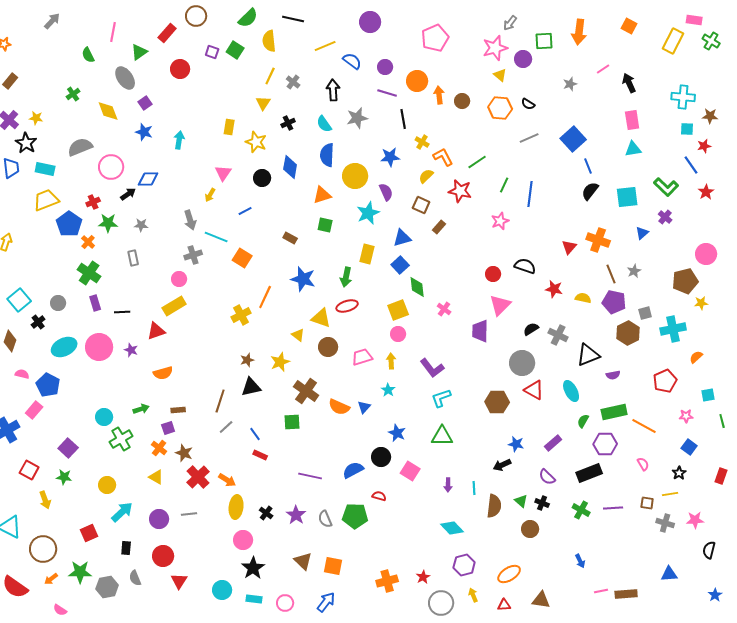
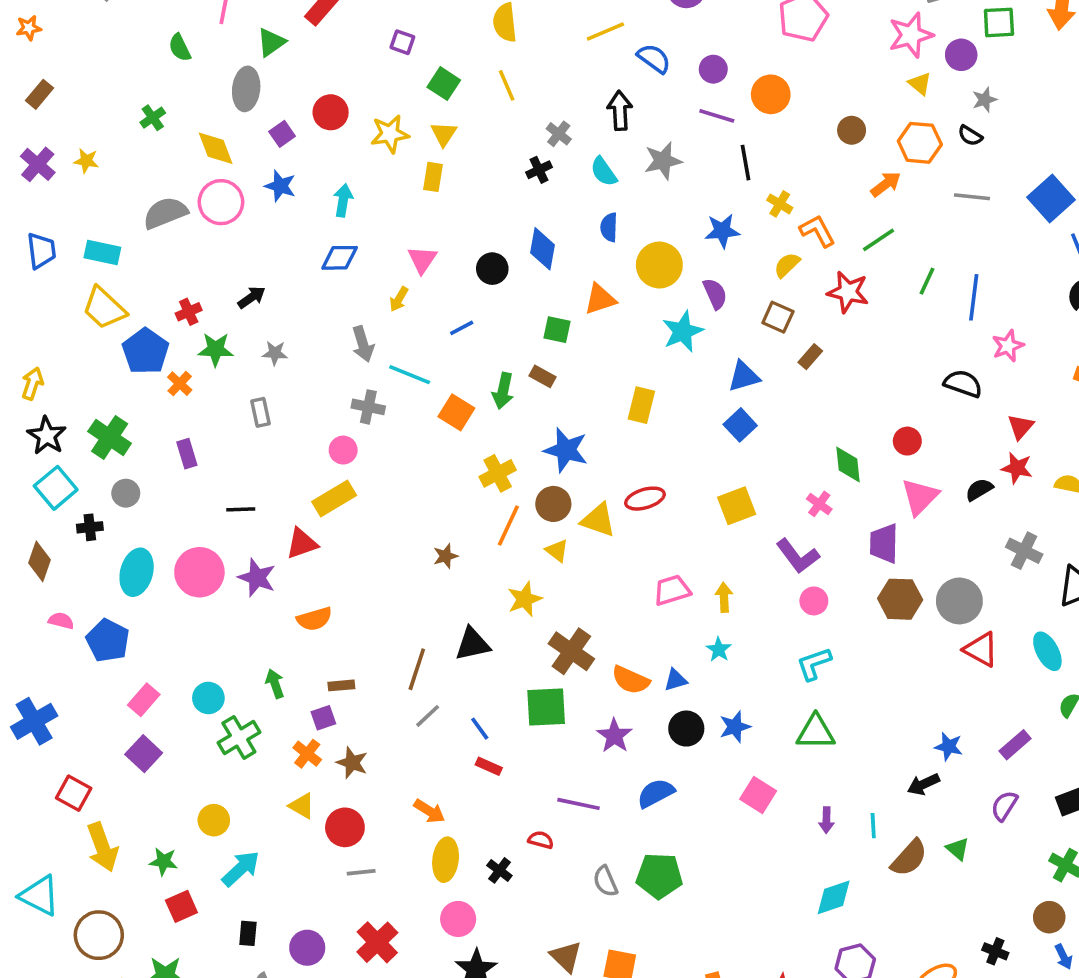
green square: (235, 50) -> (444, 84), moved
red circle: (180, 69) -> (331, 112), moved
yellow line: (270, 76) -> (507, 85), turned -48
gray ellipse: (125, 78) -> (246, 89), turned 40
gray cross: (293, 82) -> (559, 134), moved
gray star: (570, 84) -> (985, 100), moved
orange arrow: (439, 95) -> (886, 184), moved, turned 60
yellow triangle: (263, 103) -> (444, 134), moved
gray line: (529, 138) -> (972, 197), turned 30
yellow star: (256, 142) -> (390, 134), moved, turned -30
black star: (26, 143) -> (47, 436), moved
blue semicircle: (327, 155) -> (609, 227), size x0.7
pink circle: (111, 167) -> (221, 202), moved
blue diamond: (148, 179) -> (340, 258), moved
yellow trapezoid: (46, 200) -> (104, 308), turned -116
pink star: (500, 221) -> (1008, 346), moved
green square: (325, 225) -> (557, 330), moved
red triangle: (569, 247) -> (1020, 427), moved
yellow rectangle: (367, 254) -> (641, 405), moved
gray cross: (193, 255) -> (368, 407), turned 30
black semicircle: (525, 266) -> (963, 384), moved
green cross: (89, 273) -> (110, 437), moved
green arrow: (346, 277) -> (503, 391), moved
green diamond: (417, 287) -> (848, 464), moved
orange line: (265, 297) -> (508, 526), moved
purple rectangle: (95, 303) -> (187, 454), moved
yellow cross: (241, 315) -> (498, 473), moved
black cross: (38, 322) -> (90, 527), turned 32
black semicircle: (531, 329) -> (979, 490), moved
pink circle: (398, 334) -> (814, 601), moved
cyan ellipse: (64, 347) -> (137, 572), turned -50
brown circle: (328, 347) -> (553, 504), moved
purple star: (131, 350) -> (257, 578), size x1.5
brown star: (247, 360) -> (446, 556), moved
purple L-shape: (432, 368) -> (798, 556), moved
brown hexagon: (497, 402) -> (900, 599), moved
blue triangle: (364, 407) -> (676, 680), turned 32
green arrow: (141, 409) -> (275, 684), turned -91
pink rectangle: (34, 410) -> (144, 700), moved
green square: (292, 422) -> (546, 707), size x1.4
blue star: (397, 433) -> (735, 727), turned 30
black circle: (381, 457) -> (686, 729), moved
green star: (64, 477) -> (163, 861), moved
red cross: (198, 477) -> (377, 942), moved
purple semicircle: (547, 477) -> (1004, 806), turned 78
red semicircle: (379, 496) -> (541, 840), moved
yellow arrow: (45, 500) -> (102, 847), size x1.5
black cross: (542, 503) -> (995, 951), moved
brown semicircle: (494, 506) -> (909, 858), turned 35
purple star: (296, 515) -> (614, 736), moved
purple circle: (159, 519) -> (307, 948), moved
cyan diamond: (452, 528) -> (834, 897), turned -65
brown circle: (530, 529) -> (1049, 917), moved
red circle: (163, 556) -> (345, 827), moved

